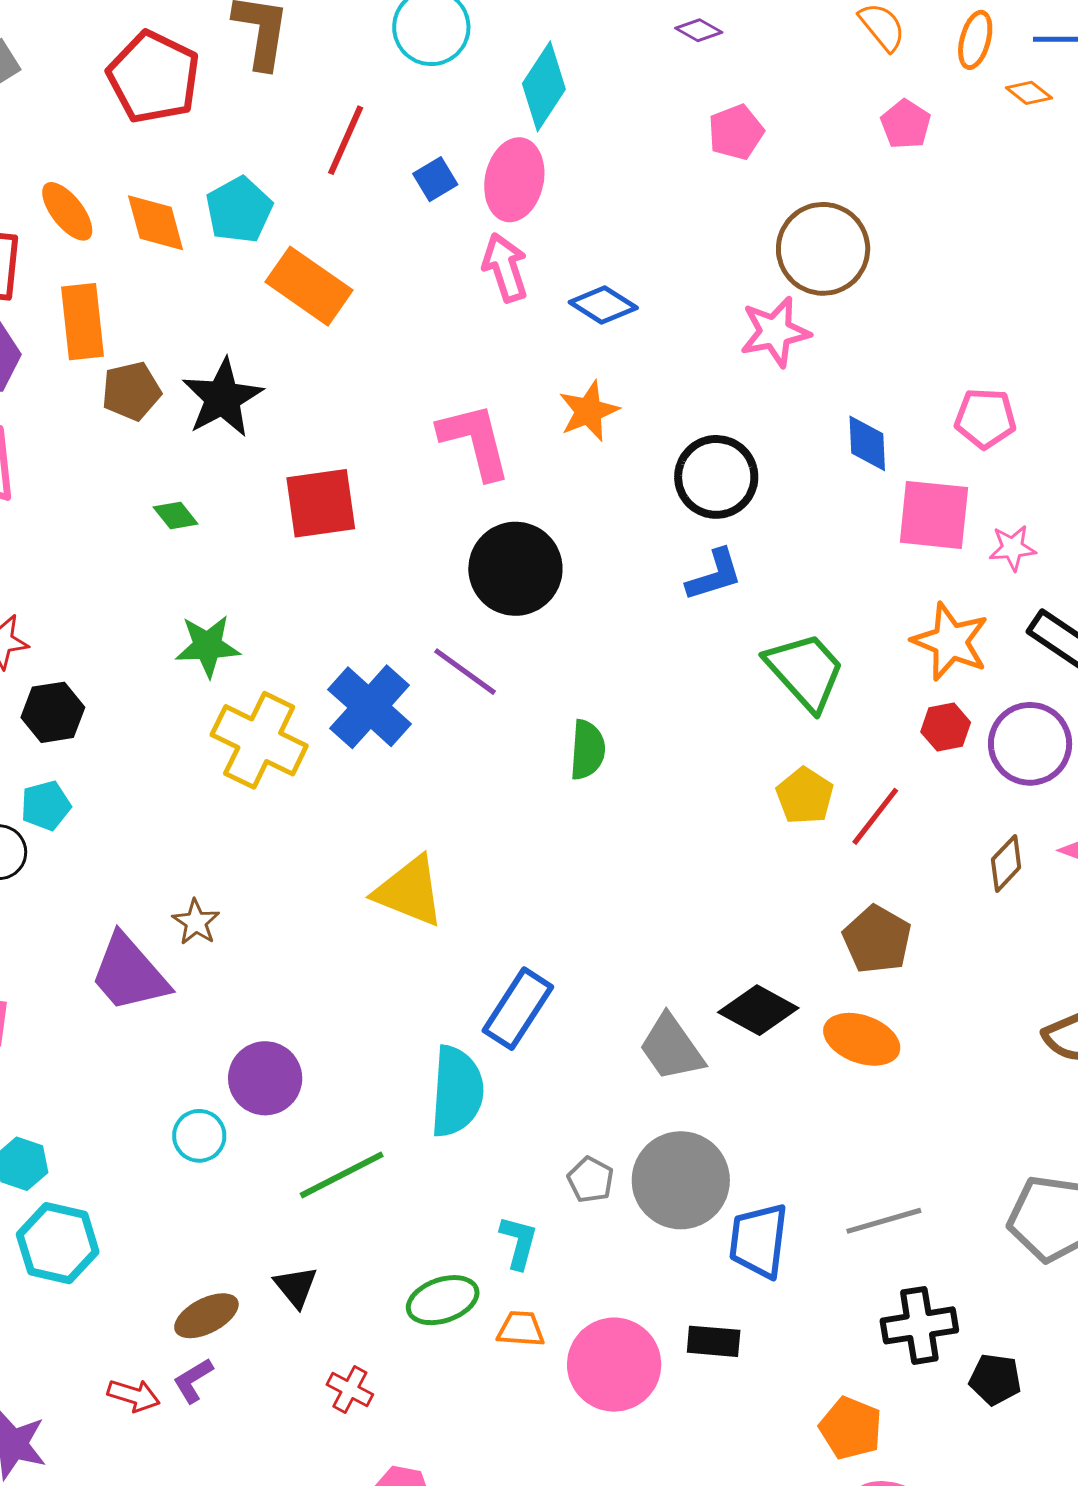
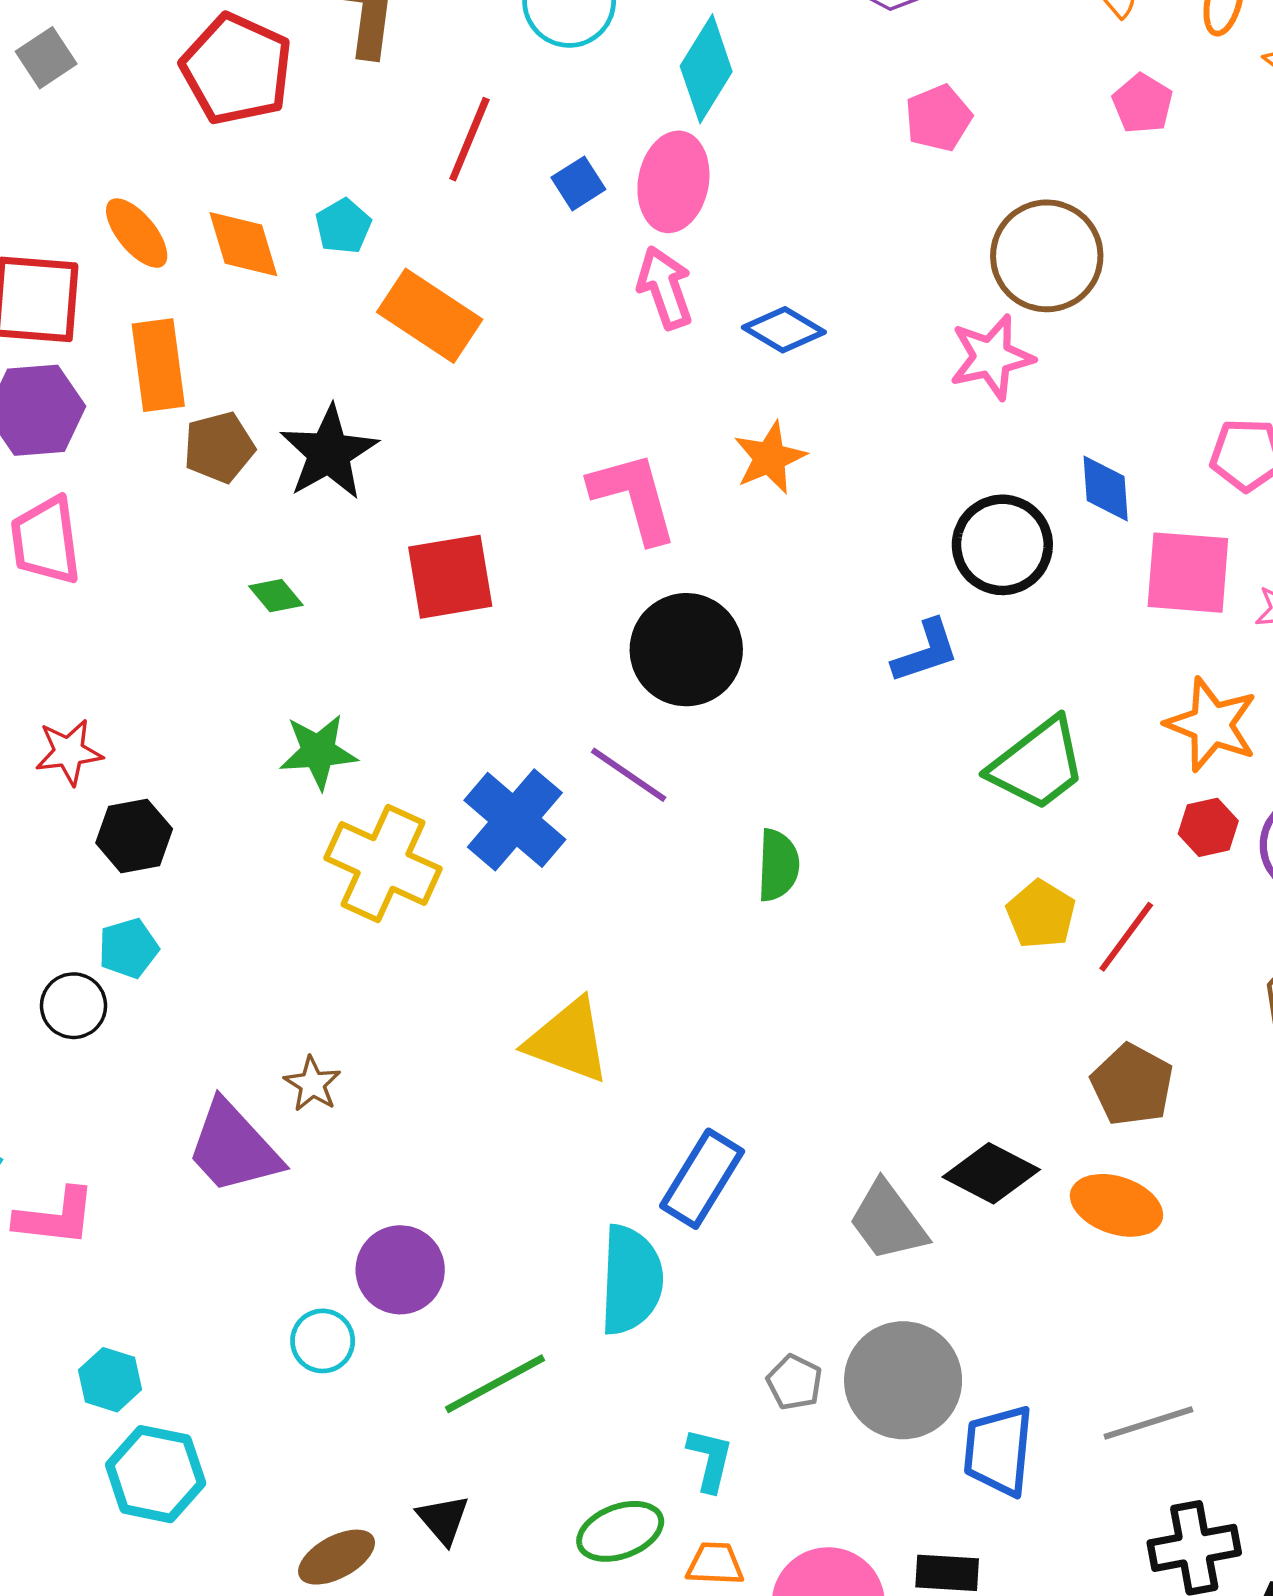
cyan pentagon: (239, 210) -> (343, 226), size x0.7
black circle: (716, 477) -> (1002, 545), moved
green trapezoid: (805, 671) -> (1038, 764), turned 96

